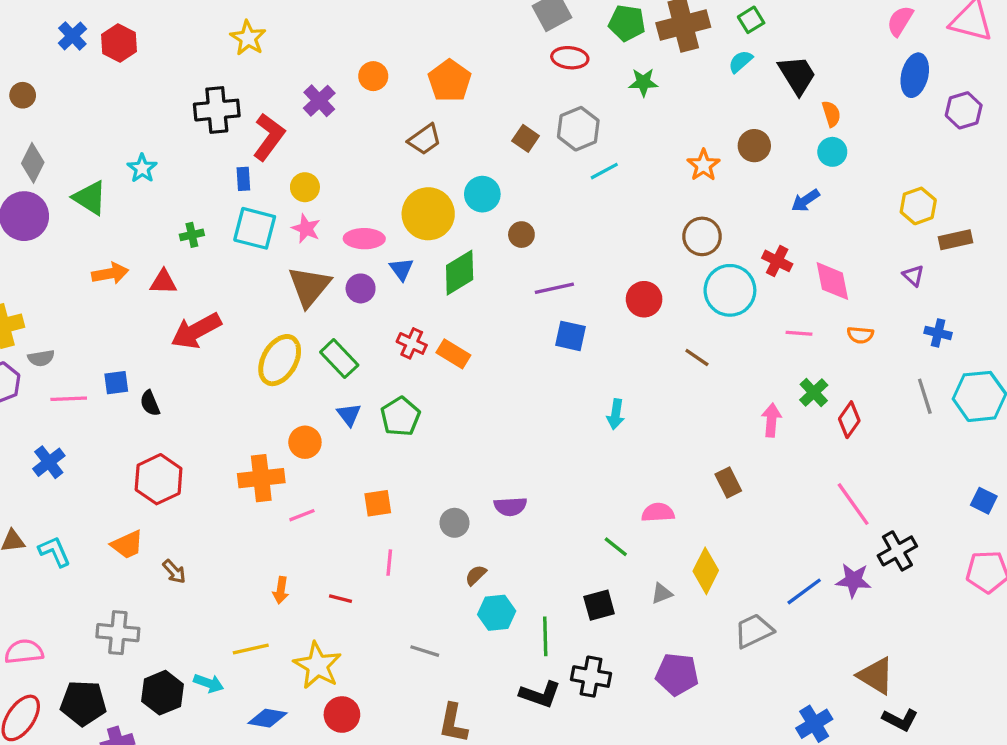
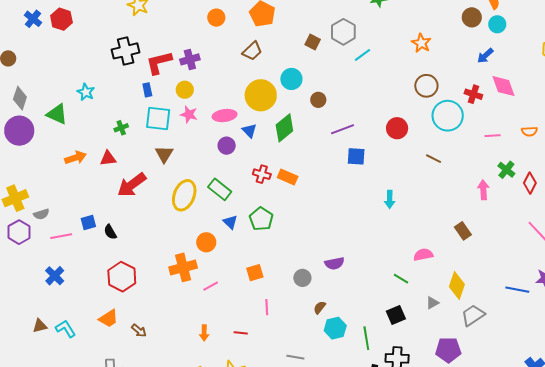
purple cross: (319, 101) -> (190, 59), moved, turned 36
red L-shape: (269, 137) -> (159, 63), turned -132
brown circle: (754, 146) -> (472, 17), moved
pink diamond: (832, 281) -> (504, 86), moved
brown triangle: (309, 286) -> (164, 154), moved, size x0.7
blue line: (804, 591) -> (517, 290), turned 55
gray trapezoid: (754, 631) -> (473, 315), moved

